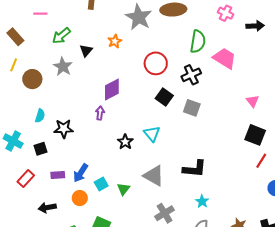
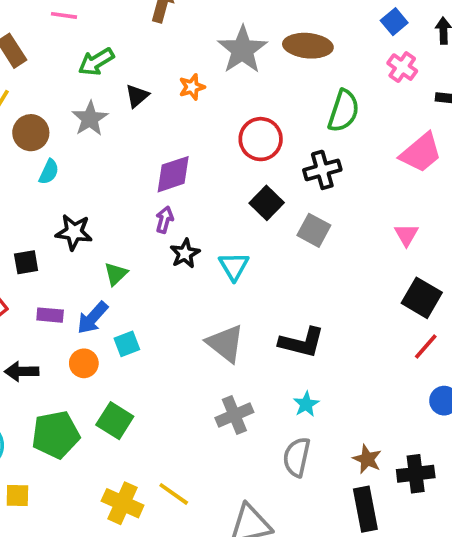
pink trapezoid: (225, 58) -> (421, 153), moved, turned 100
pink triangle: (253, 101) -> (406, 235), moved
purple arrow: (100, 113) -> (164, 220), moved
cyan semicircle: (40, 116) -> (49, 172), moved
black star: (125, 142) -> (185, 254), moved
green triangle: (123, 189) -> (116, 274), moved

